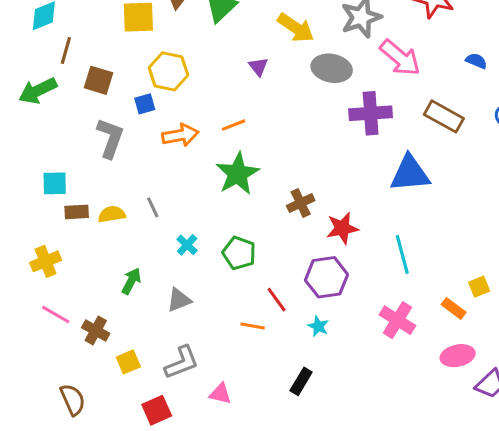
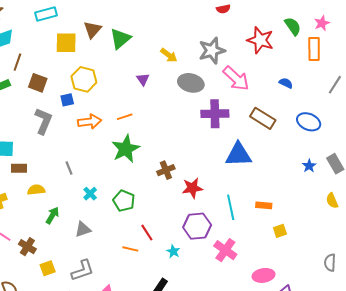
yellow arrow: (296, 28) -> (169, 55), size x0.7
yellow semicircle: (112, 214) -> (36, 190), moved
purple hexagon: (326, 277) -> (197, 226), moved
orange rectangle: (454, 308) -> (264, 205), moved, turned -35

